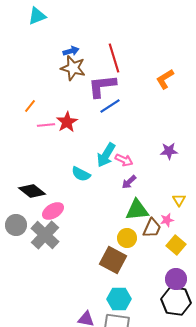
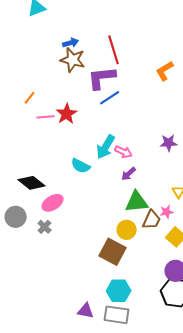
gray cross: (45, 235) -> (45, 227), size x0.5

